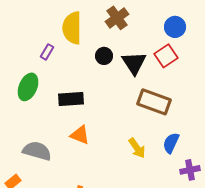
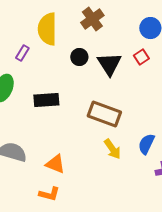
red square: (166, 56) -> (141, 57), size x0.7
brown rectangle: (154, 102) -> (104, 114), moved
orange triangle: (80, 135) -> (55, 164), moved

